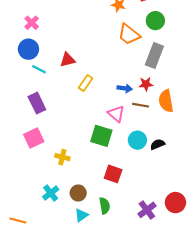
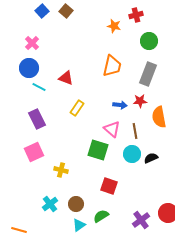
orange trapezoid: (129, 34) -> (112, 66), moved, turned -115
red triangle: (68, 60) -> (66, 78), turned 35
yellow rectangle: (86, 83) -> (77, 108), moved
brown line: (141, 105) -> (135, 131), moved, turned 70
green semicircle: (105, 206) -> (101, 216), turned -112

